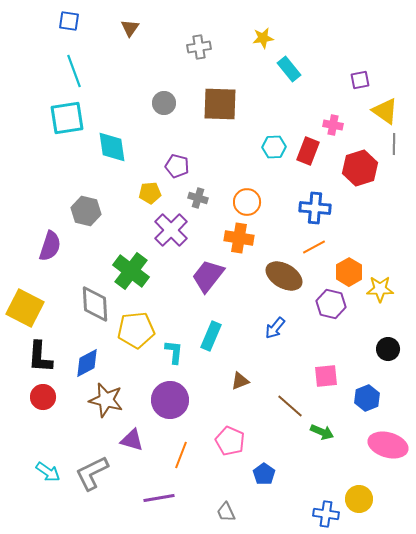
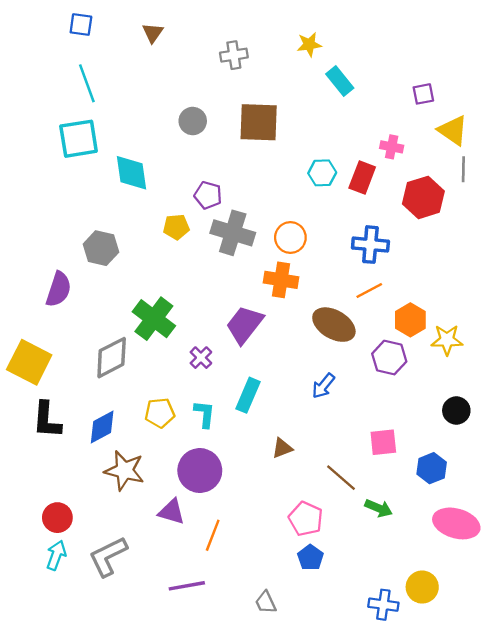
gray cross: (198, 198) -> (233, 233), size x1.8
purple cross: (171, 230) -> (201, 358), moved, size x0.6
gray diamond: (95, 304) -> (112, 358), turned 66
yellow pentagon: (136, 330) -> (160, 413), moved, size x0.7
red circle: (43, 397) -> (57, 518), moved
purple triangle: (132, 440) -> (172, 512), moved
pink pentagon: (230, 441) -> (306, 519), moved
cyan arrow: (48, 472) -> (56, 555), turned -105

